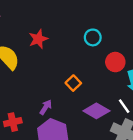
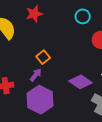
orange square: (73, 83) -> (43, 57), moved

